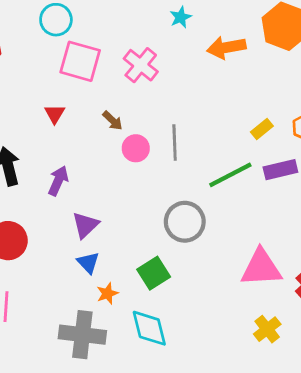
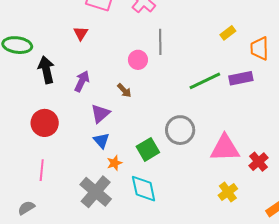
brown arrow: (113, 121) -> (124, 90), moved
yellow rectangle: (262, 129) -> (228, 33), moved
gray line: (175, 143) -> (160, 42), moved
gray circle: (185, 222) -> (180, 130), moved
gray cross: (82, 335) -> (96, 192), turned 32

